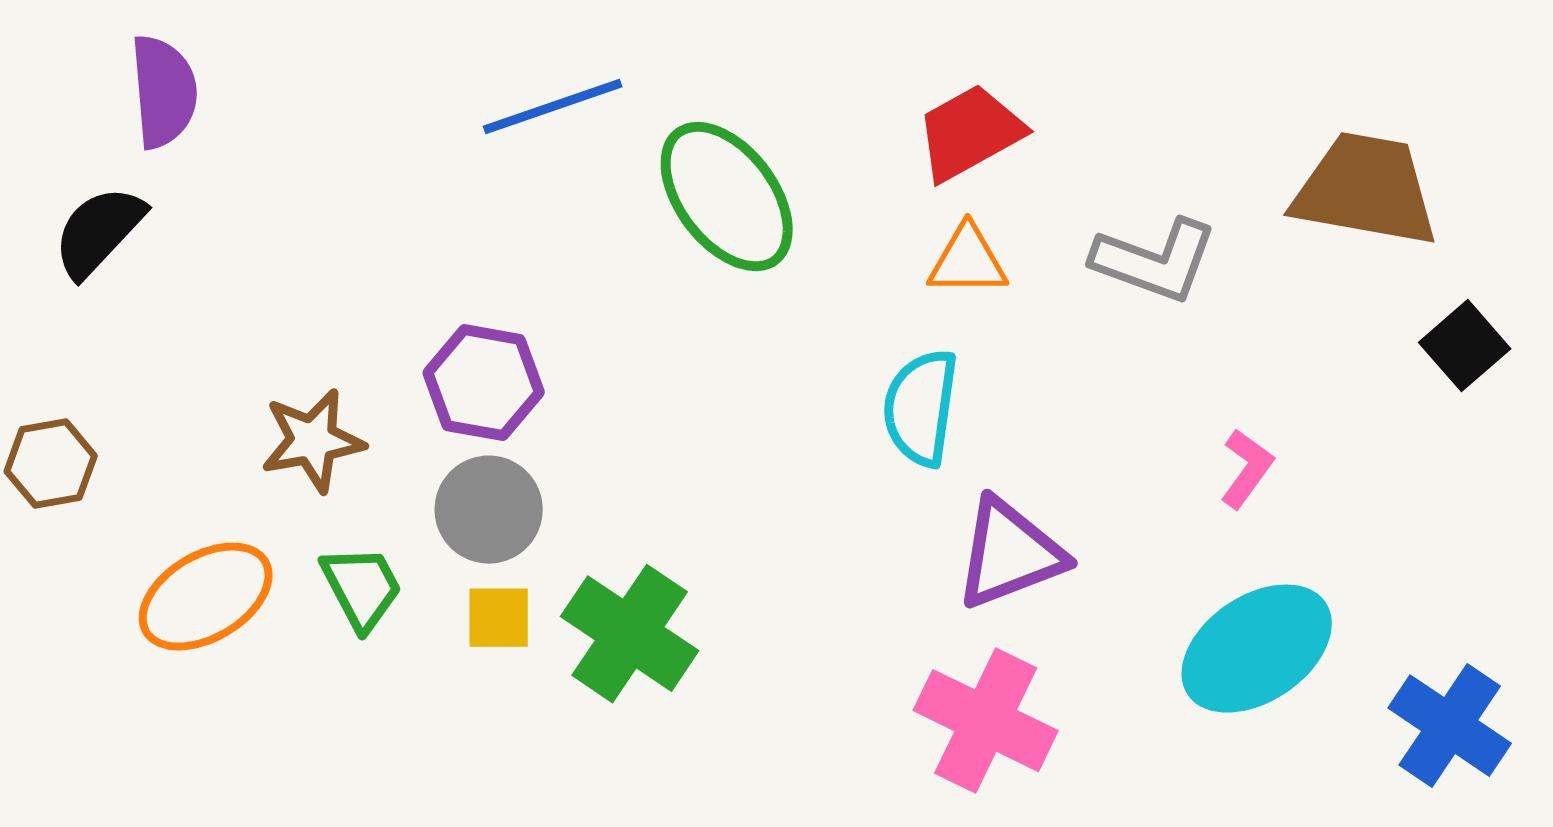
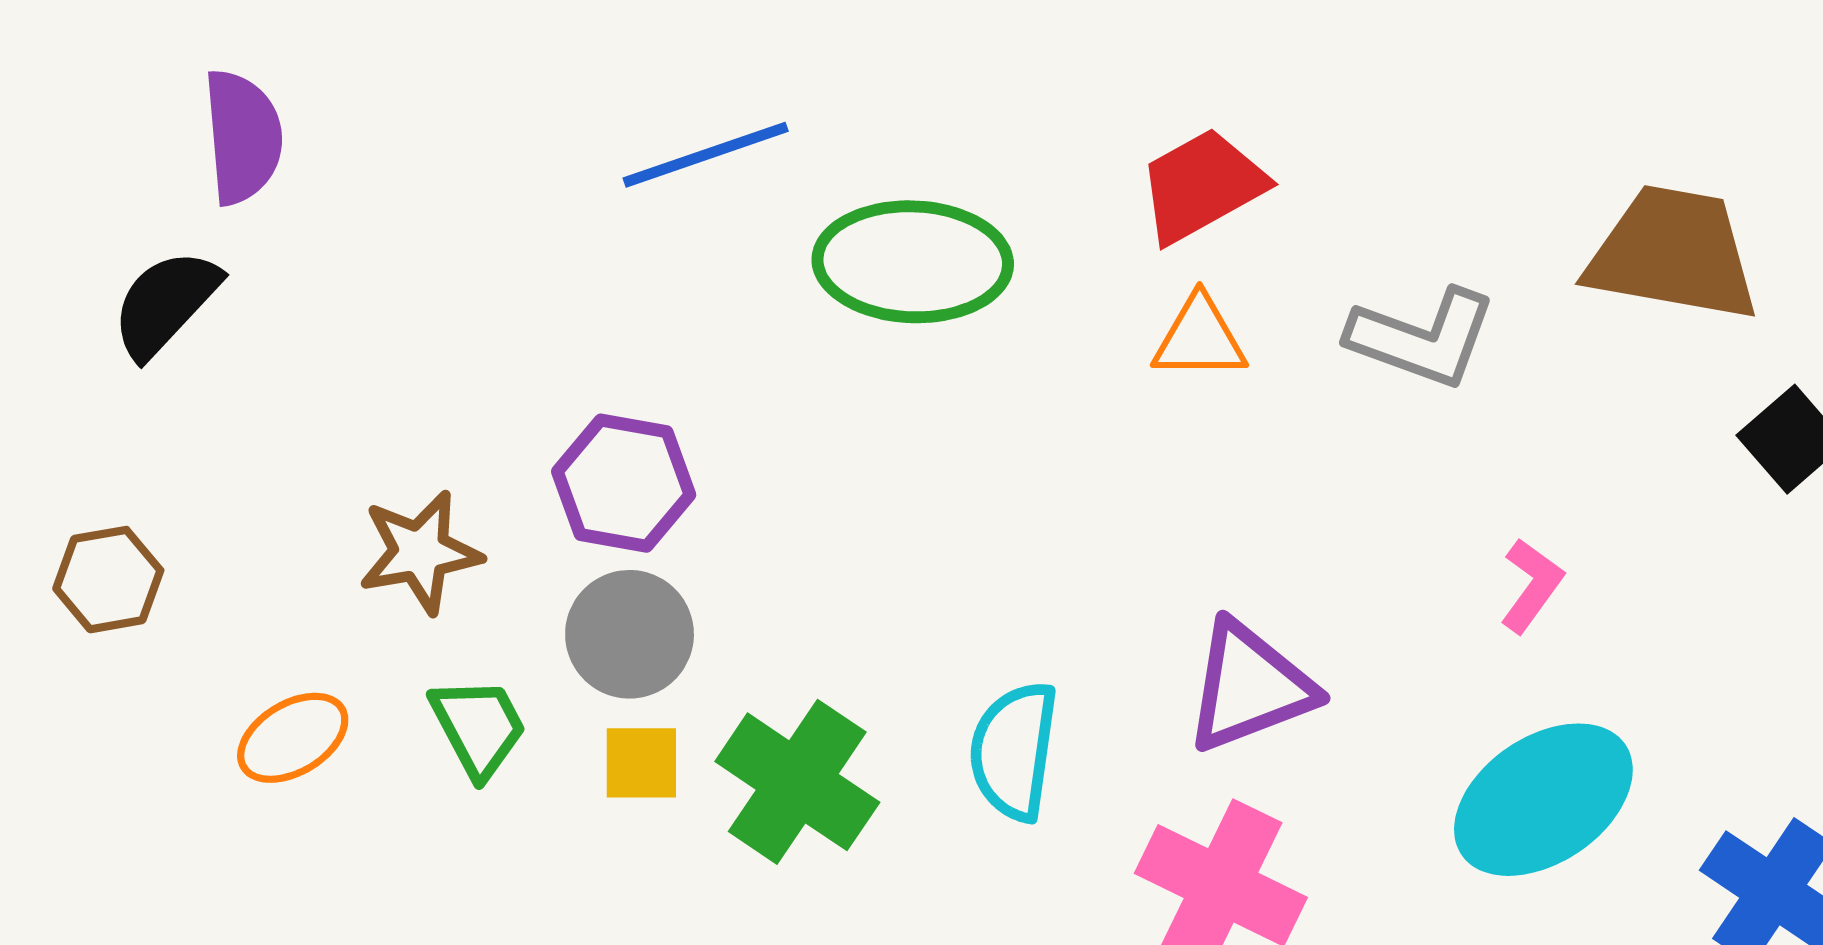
green ellipse: (727, 197) -> (913, 262), turned -51
cyan semicircle: (921, 408) -> (1014, 751), moved
orange ellipse: (206, 597) -> (293, 738), size x0.7

